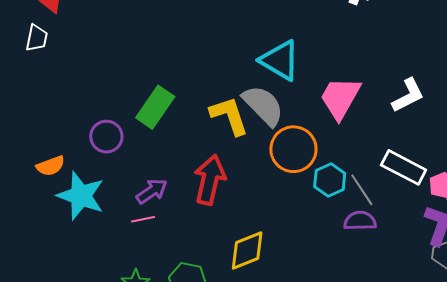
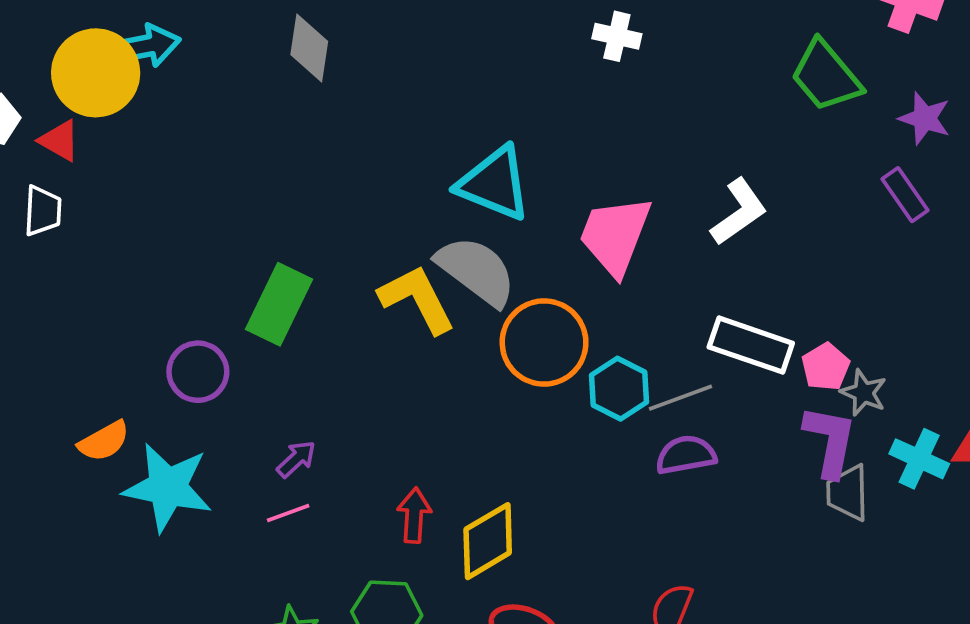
red arrow: (210, 180) -> (414, 515), moved, size x0.6
gray line: (362, 190) -> (680, 398), turned -68
purple arrow: (152, 191) -> (296, 459), size x0.7

